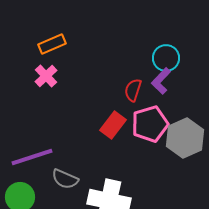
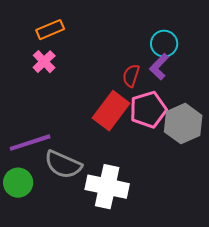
red rectangle: (113, 125) -> (111, 111), size x1.4
gray semicircle: (65, 179) -> (63, 165), size x1.4

